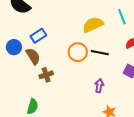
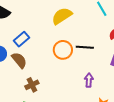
yellow semicircle: (93, 25) -> (62, 16), moved
brown cross: (46, 75) -> (32, 85), moved

